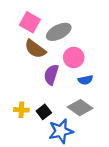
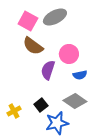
gray ellipse: (59, 32) -> (55, 17), moved
yellow cross: (21, 110) -> (14, 111), moved, turned -32

